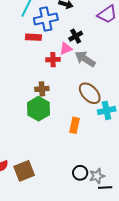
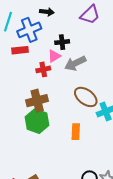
black cross: (76, 36) -> (62, 42), turned 32
gray arrow: (85, 59) -> (75, 63), turned -50
brown cross: (42, 89) -> (37, 101), size x1.5

